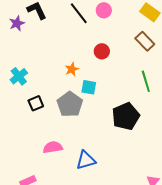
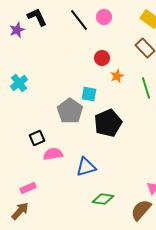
orange star: (72, 69) -> (117, 76), moved
black square: (36, 103) -> (37, 138), moved
black pentagon: (126, 116) -> (108, 123), moved

